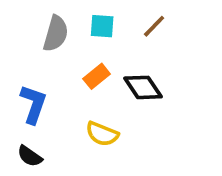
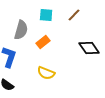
gray semicircle: (56, 34) -> (21, 30), moved
black diamond: (143, 87) -> (89, 48), moved

